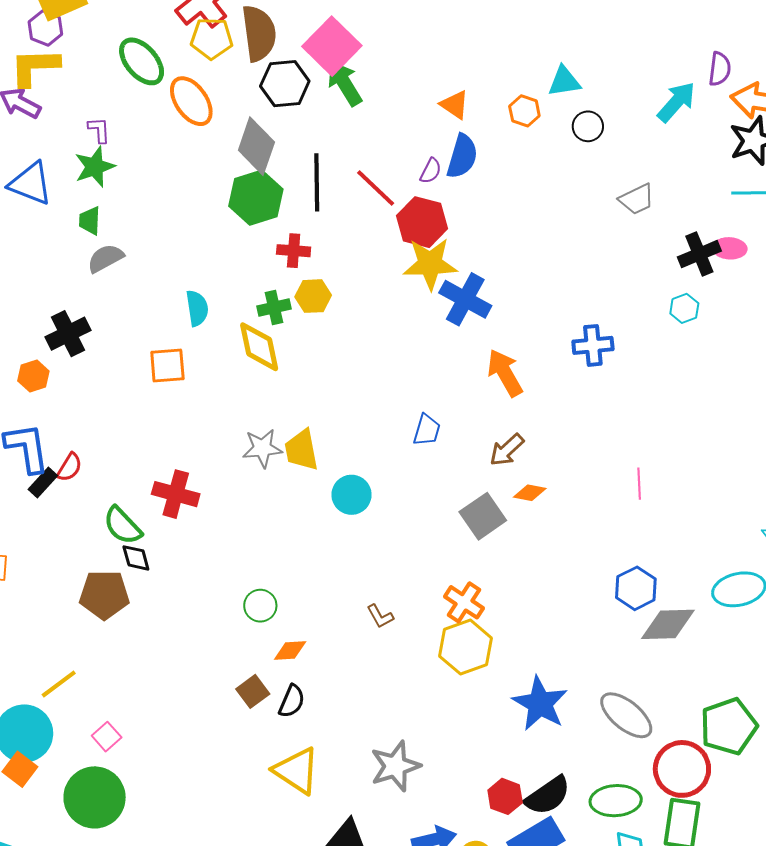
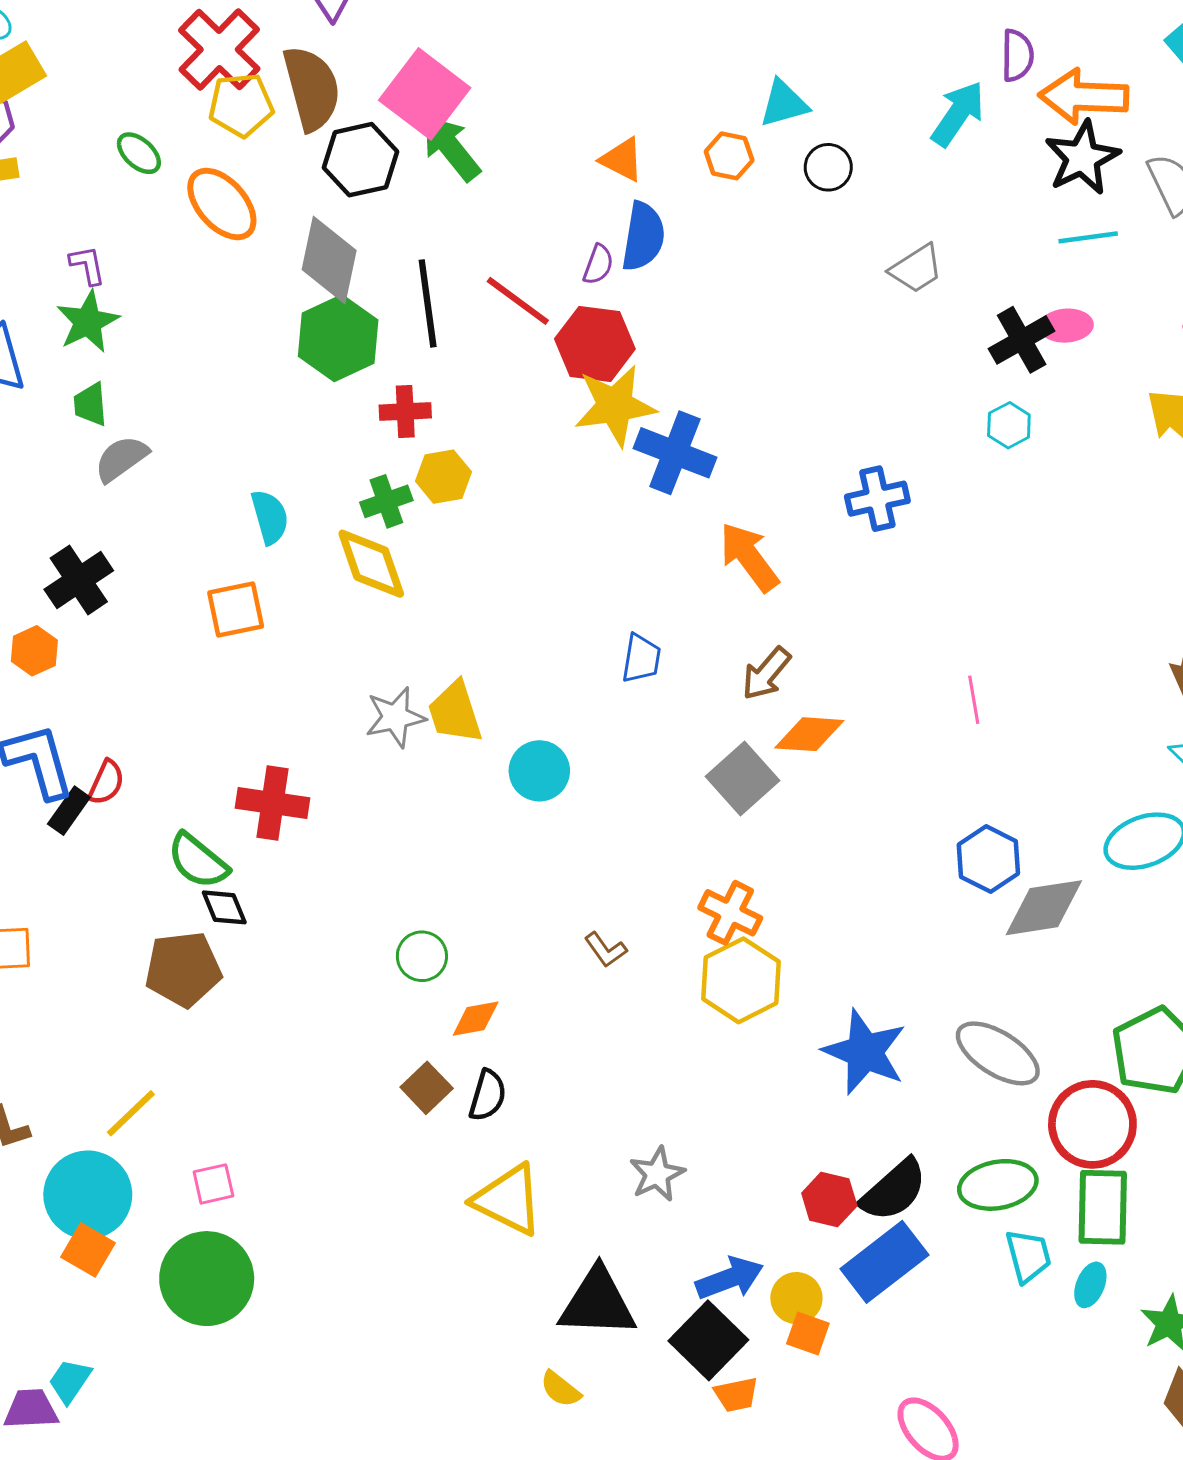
green ellipse: (142, 61) -> (139, 153), size x0.6
orange diamond: (530, 493) -> (809, 734), size x1.4
pink square: (107, 737) -> (213, 1184), turned 36
gray star: (395, 766) -> (657, 1174), size x0.7

